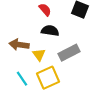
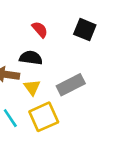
black semicircle: (50, 31) -> (31, 58), moved

